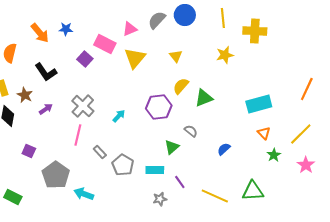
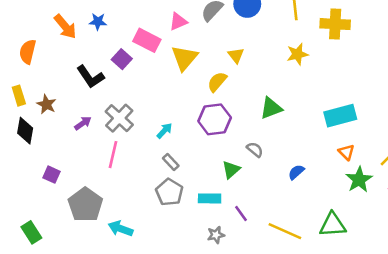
black L-shape: (46, 72) -> (90, 77), moved
yellow semicircle: (181, 86) -> (217, 82), moved
purple arrow: (46, 109) -> (83, 123), moved
gray rectangle: (100, 152) -> (171, 162), moved
green star: (274, 155) -> (359, 180), size x1.5
green rectangle: (13, 197) -> (31, 232), turned 30

